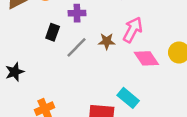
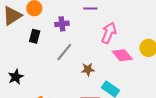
black rectangle: (53, 32) -> (35, 36), moved
brown star: (107, 41) -> (88, 69), moved

